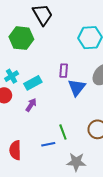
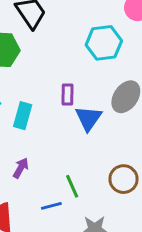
cyan rectangle: (33, 83) -> (23, 116), turned -42
purple arrow: (31, 105) -> (21, 168), moved

